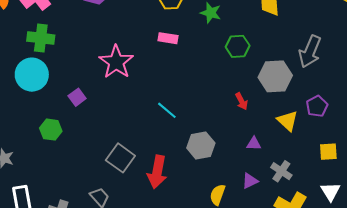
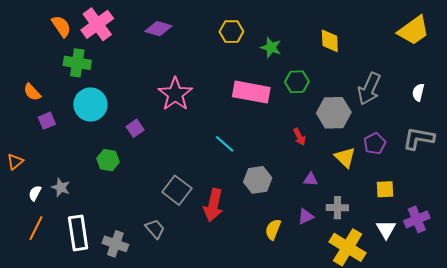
green cross: (41, 38) -> (77, 63), moved
pink rectangle: (168, 38) -> (251, 92), moved, size x1.8
gray cross: (281, 171) -> (337, 208), turned -35

